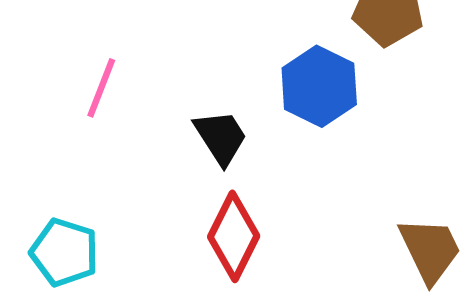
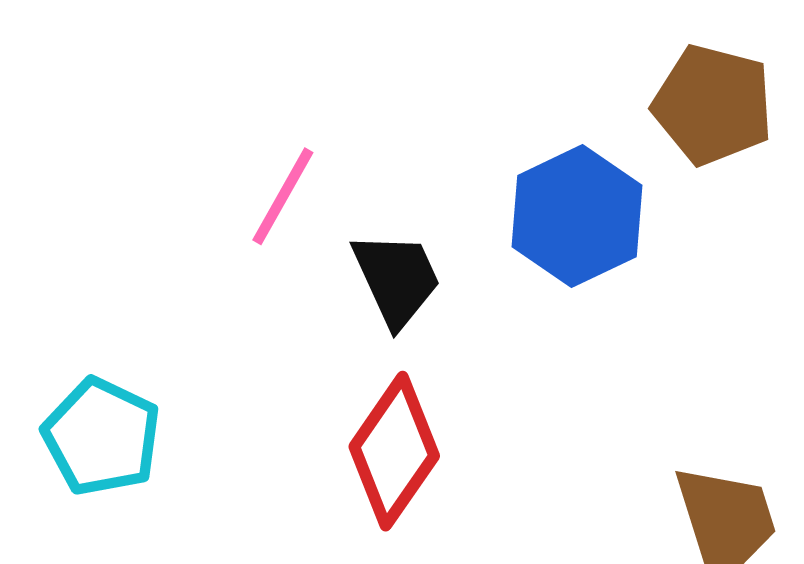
pink line: (101, 88) -> (283, 196), moved

